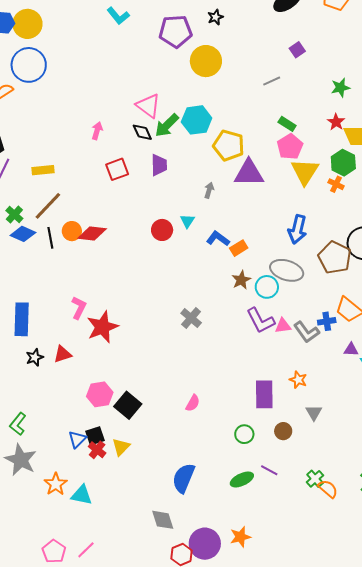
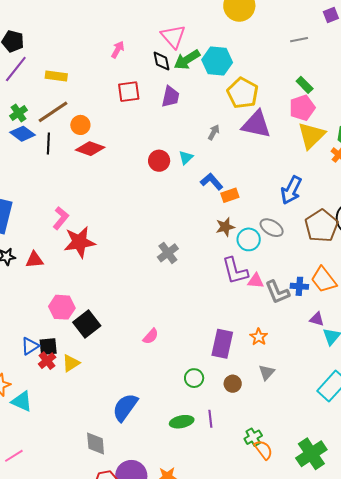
orange circle: (72, 231) -> (80, 125), moved
gray ellipse: (287, 270) -> (272, 228), size x0.7
purple line: (269, 470) -> (210, 419), turned 42

